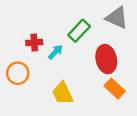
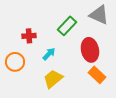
cyan arrow: (55, 52) -> (49, 54), moved
yellow trapezoid: (63, 93) -> (53, 79), turned 75

